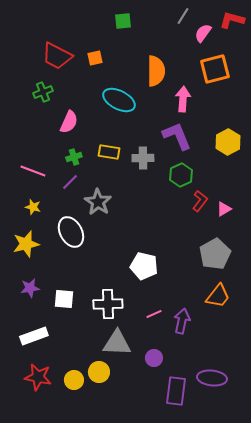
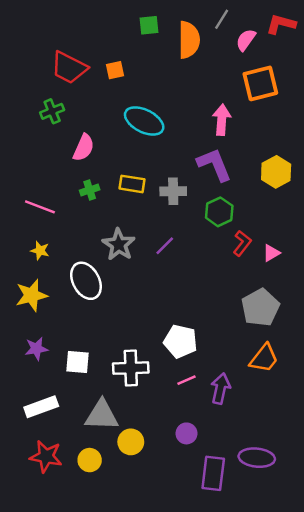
orange semicircle: (156, 71) -> (189, 40), moved
purple line: (70, 182) -> (165, 246), moved
white pentagon: (144, 266) -> (180, 341), moved
gray triangle: (117, 343) -> (102, 415), moved
yellow circle: (99, 372) -> (131, 442), moved

